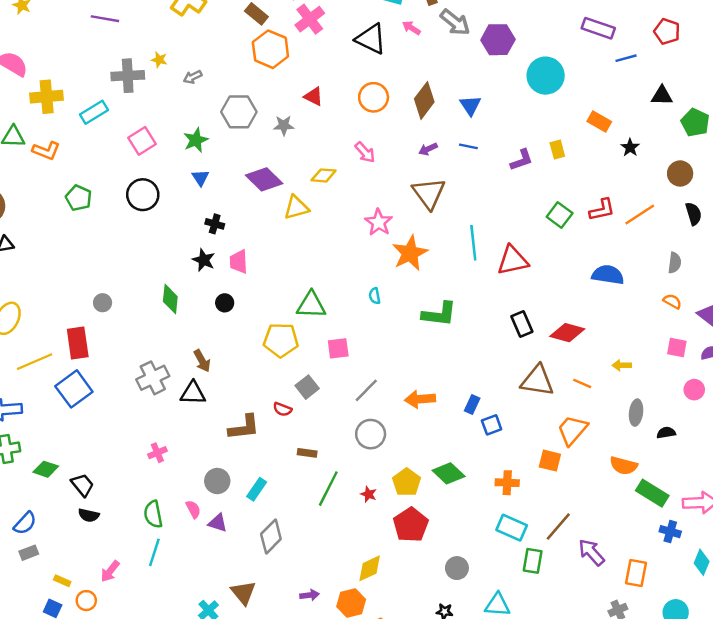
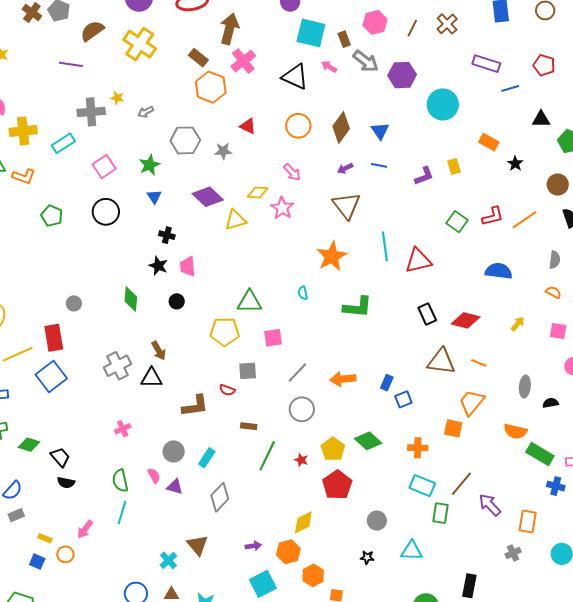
pink star: (379, 222) -> (282, 208), moved
yellow arrow: (622, 365) -> (518, 324), moved, turned 133
gray square: (307, 387) -> (248, 371), turned 36

